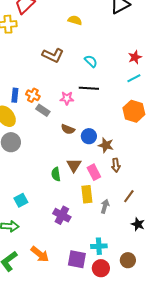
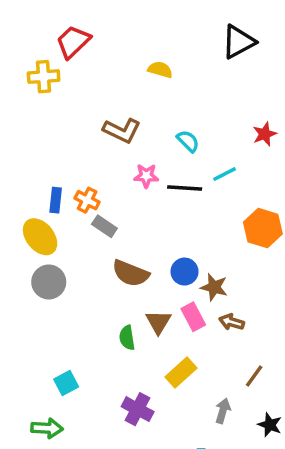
cyan line: (134, 78) -> (225, 174), moved
pink star: (67, 98) -> (146, 176), moved
brown semicircle: (68, 129) -> (131, 273), moved, size x1.5
brown arrow: (116, 165) -> (232, 322), turned 112
pink rectangle: (94, 172) -> (193, 317), moved
yellow rectangle: (87, 194) -> (181, 373), turned 54
gray arrow: (105, 206) -> (223, 411), moved

